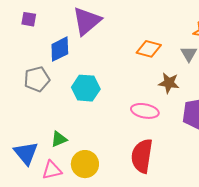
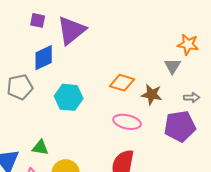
purple square: (29, 19) -> (38, 20), moved
orange diamond: (149, 49) -> (122, 83), moved
green triangle: (59, 139) -> (40, 148), turned 30

